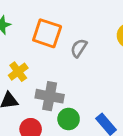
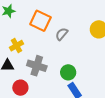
green circle: (69, 119) -> (68, 72), moved

